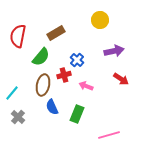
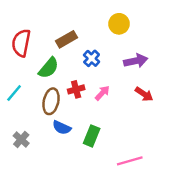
blue cross: (77, 60) -> (92, 58), moved
pink arrow: (86, 86) -> (102, 93), moved, turned 112
cyan line: (12, 93) -> (14, 93), moved
blue semicircle: (52, 107) -> (62, 128), turned -42

